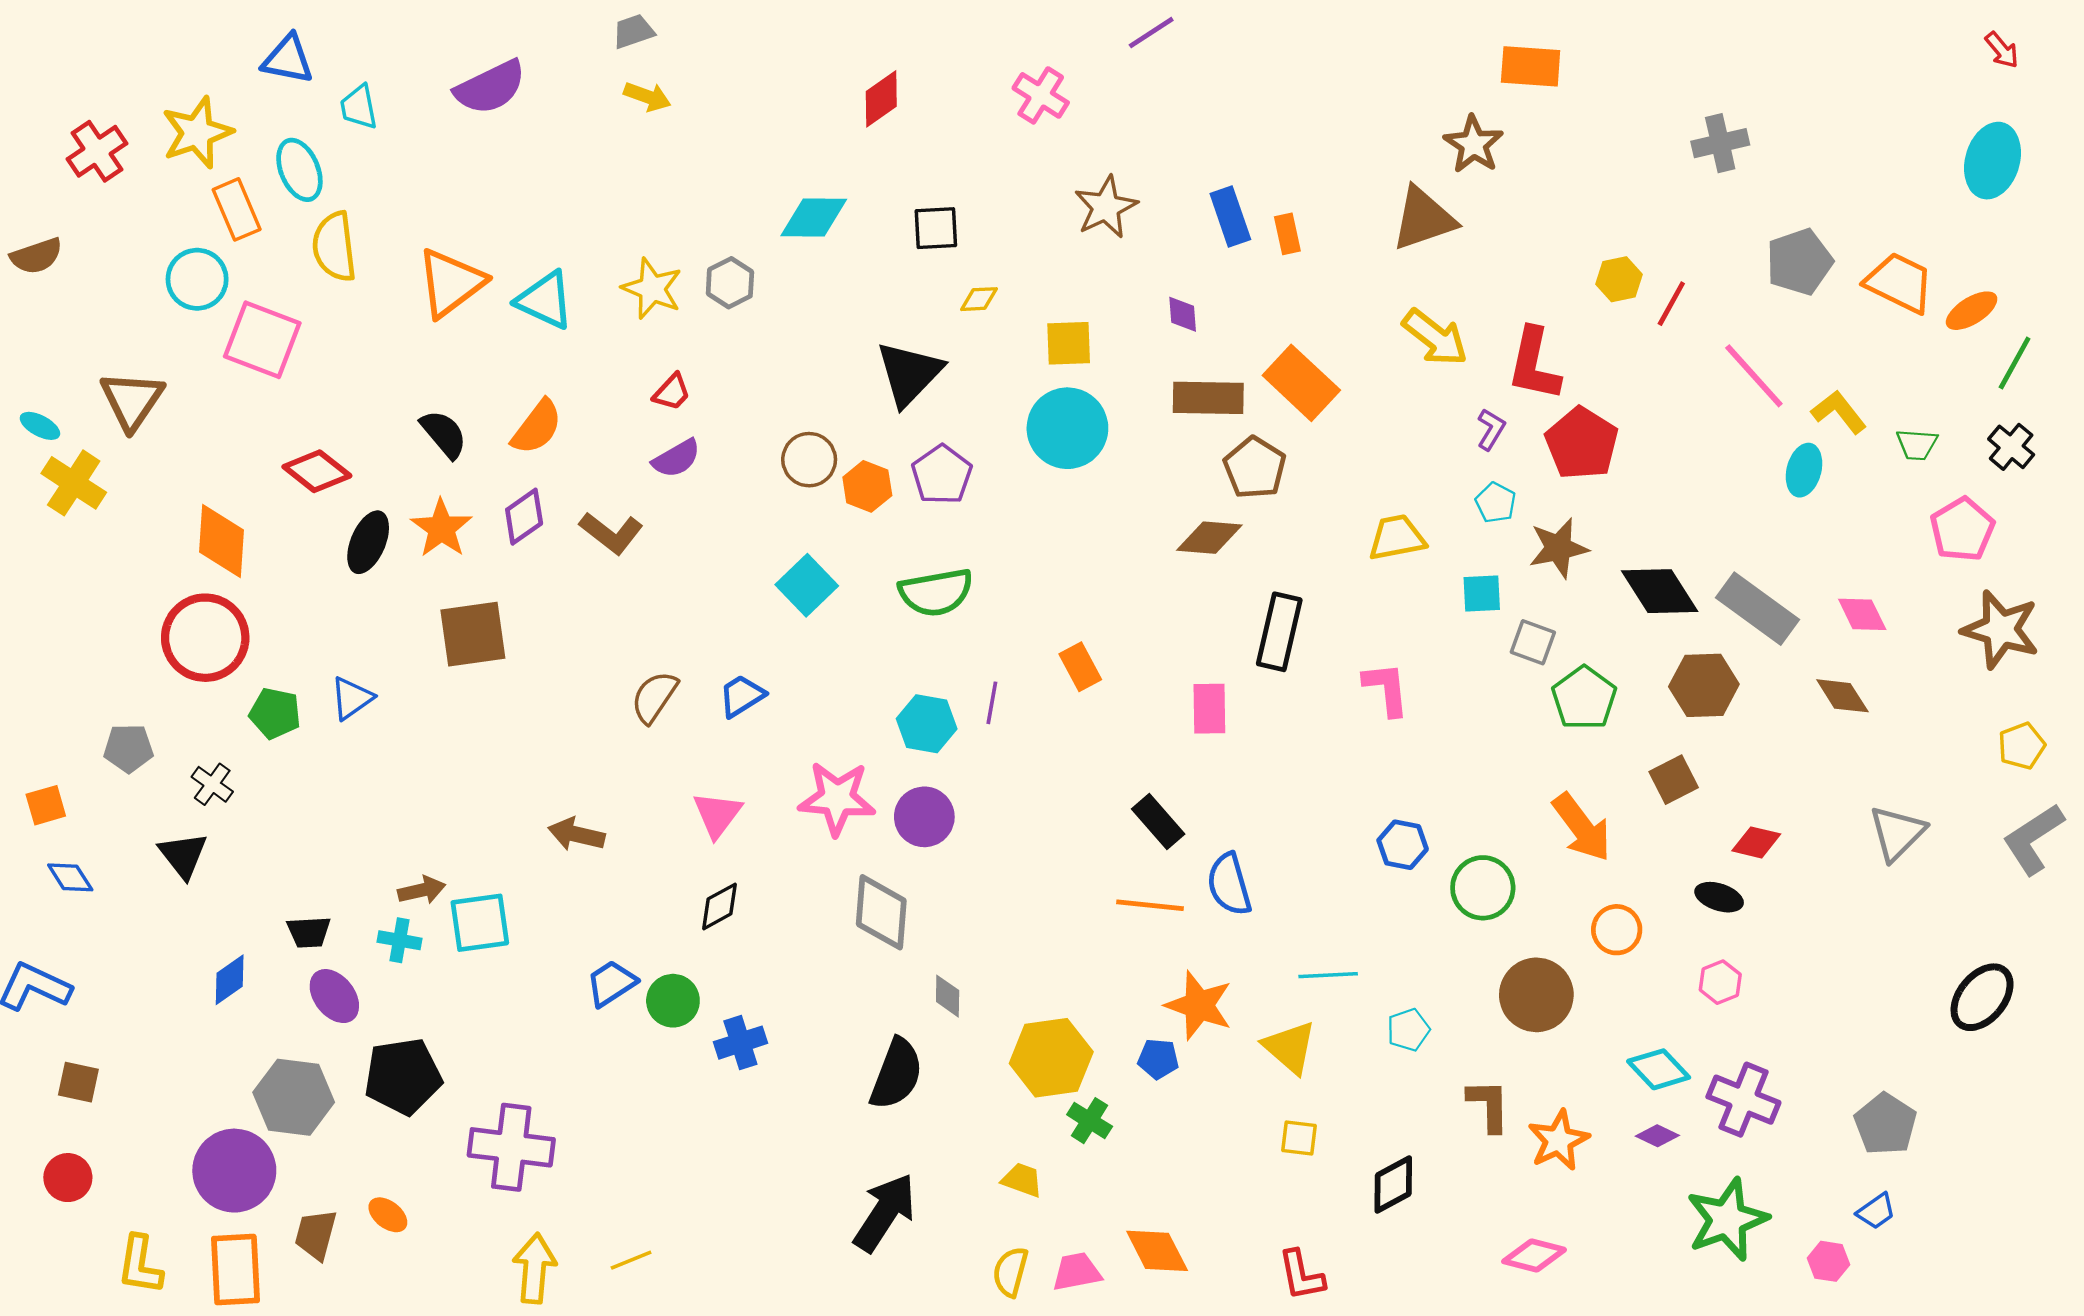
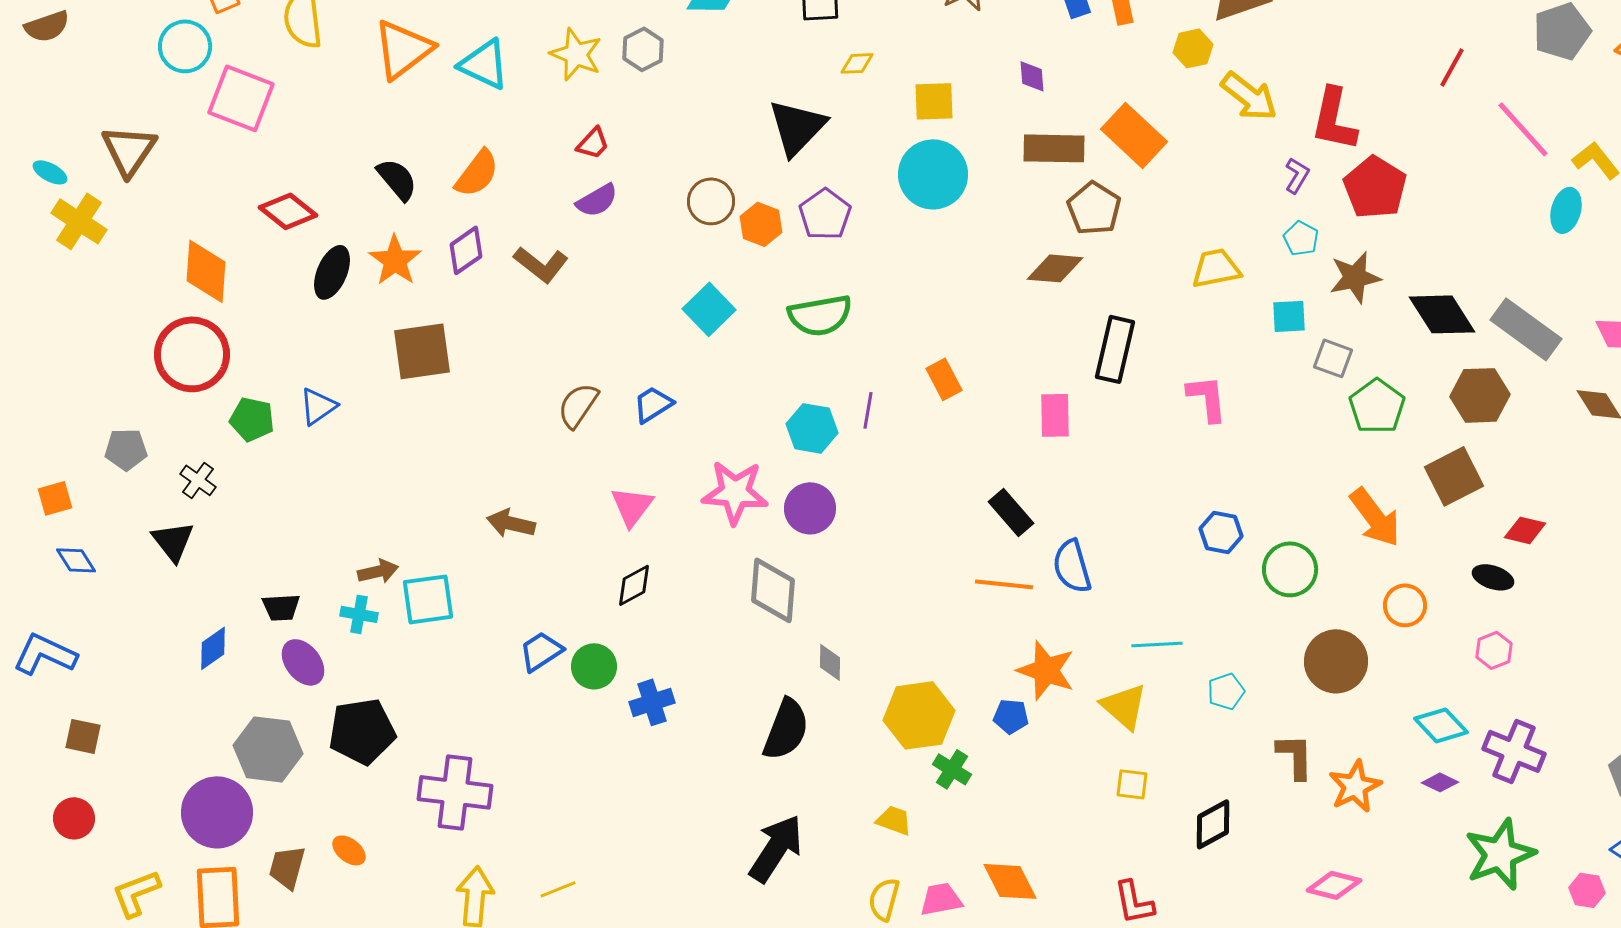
yellow hexagon: (1619, 279) -> (1193, 48), moved
brown square: (1674, 780) -> (1454, 476), size x1.4
yellow L-shape: (140, 1265) -> (136, 893), turned 60

